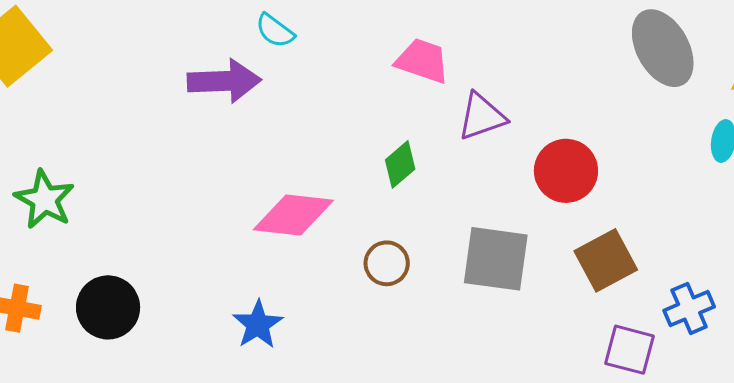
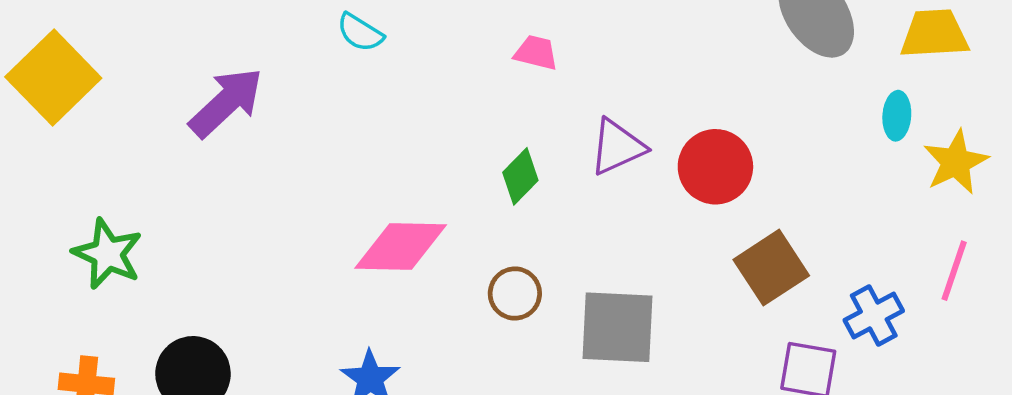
pink trapezoid: (423, 61) -> (536, 53), size x0.7
purple arrow: (224, 81) -> (226, 102), moved, turned -36
purple triangle: (482, 117) -> (617, 147), moved
gray square: (496, 259) -> (618, 327), moved

